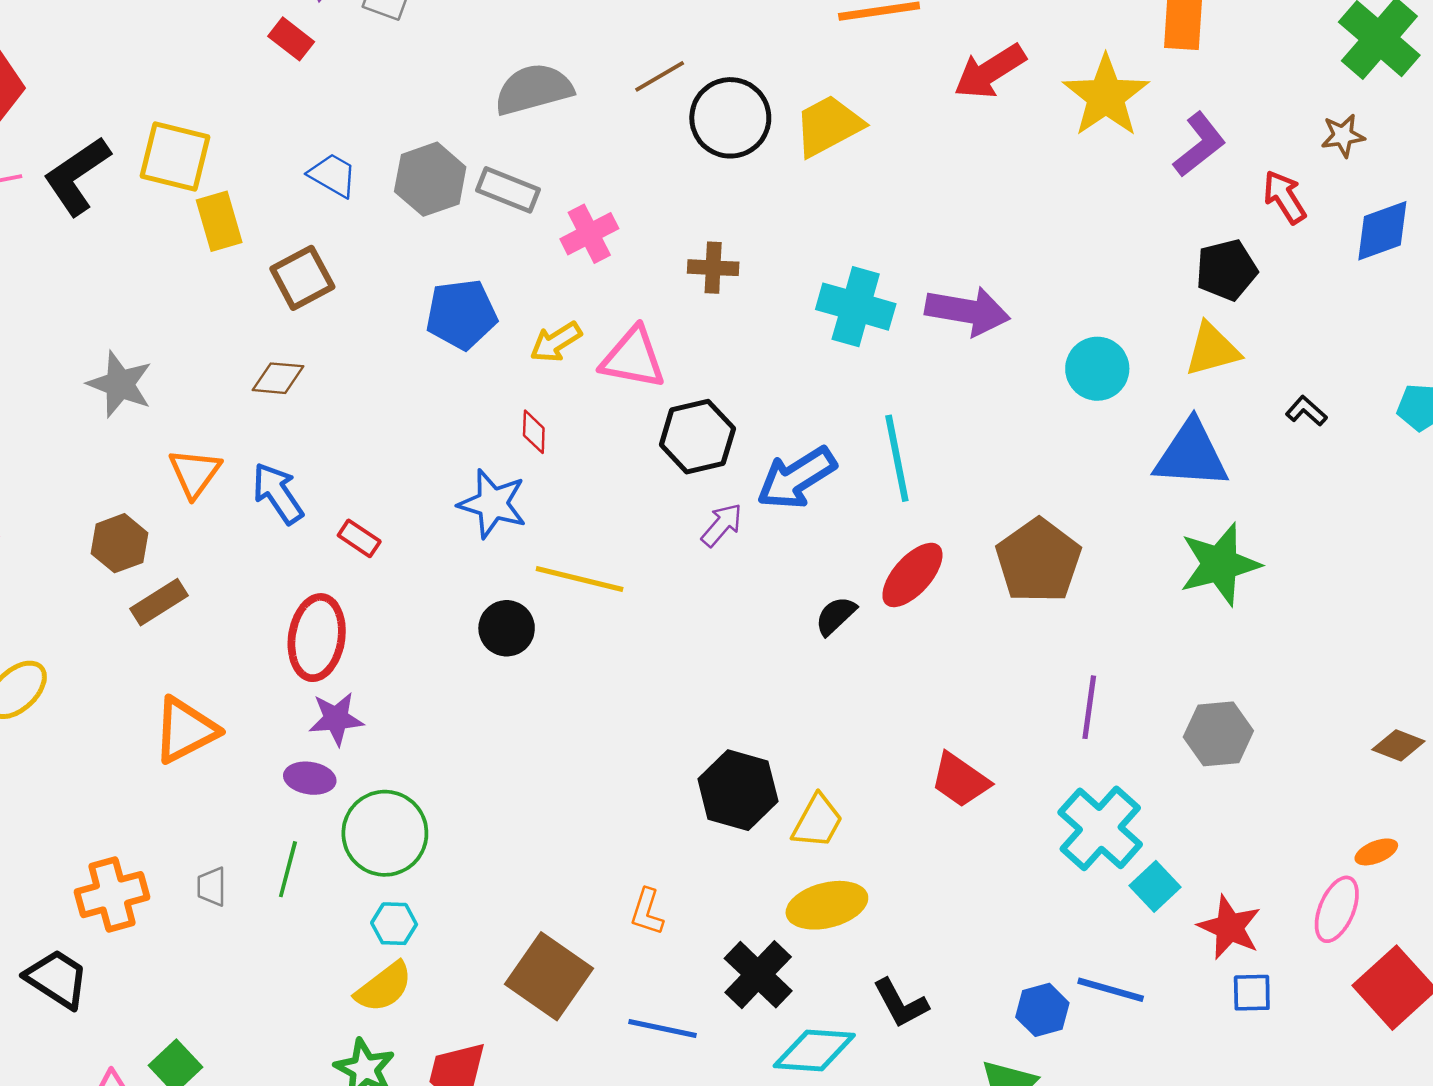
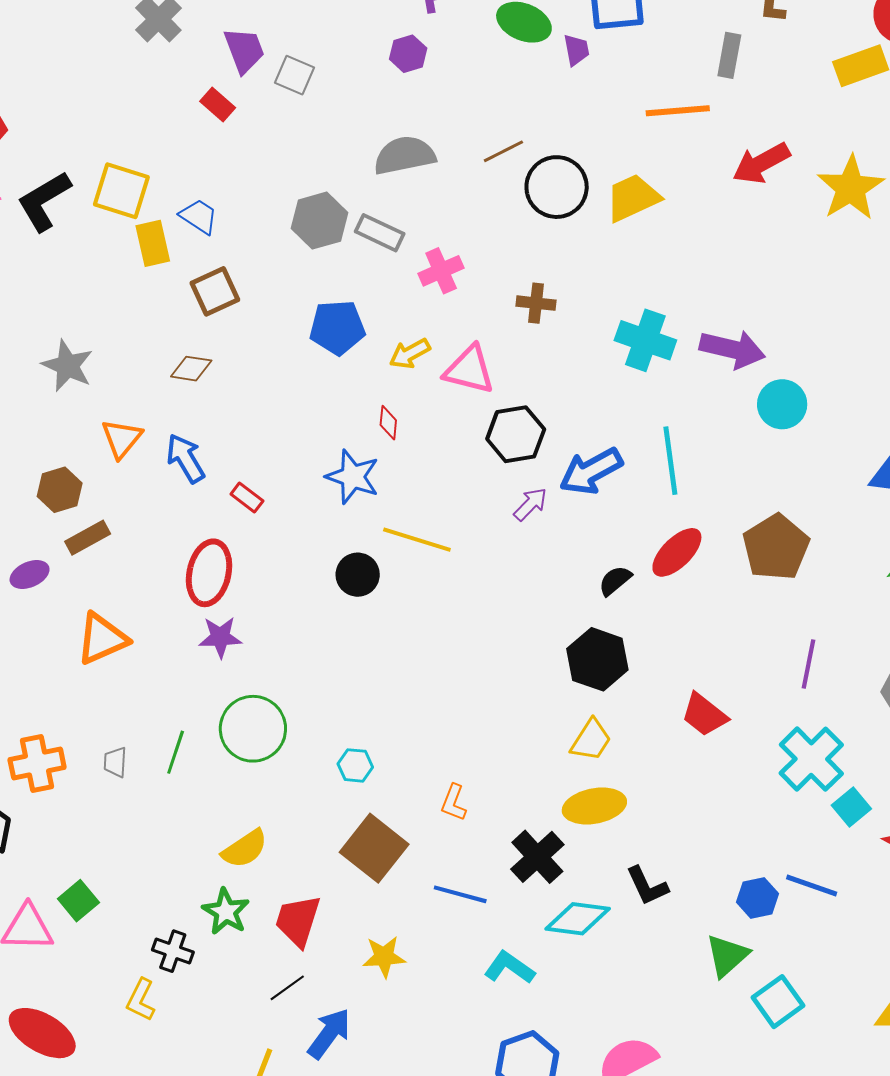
blue trapezoid: (333, 175) -> (199, 216), moved
cyan circle: (1097, 369) -> (782, 404), moved
purple ellipse: (310, 778) -> (30, 575), moved, turned -36
black hexagon: (738, 790) -> (597, 659), moved
cyan hexagon: (394, 924) -> (355, 765), moved

